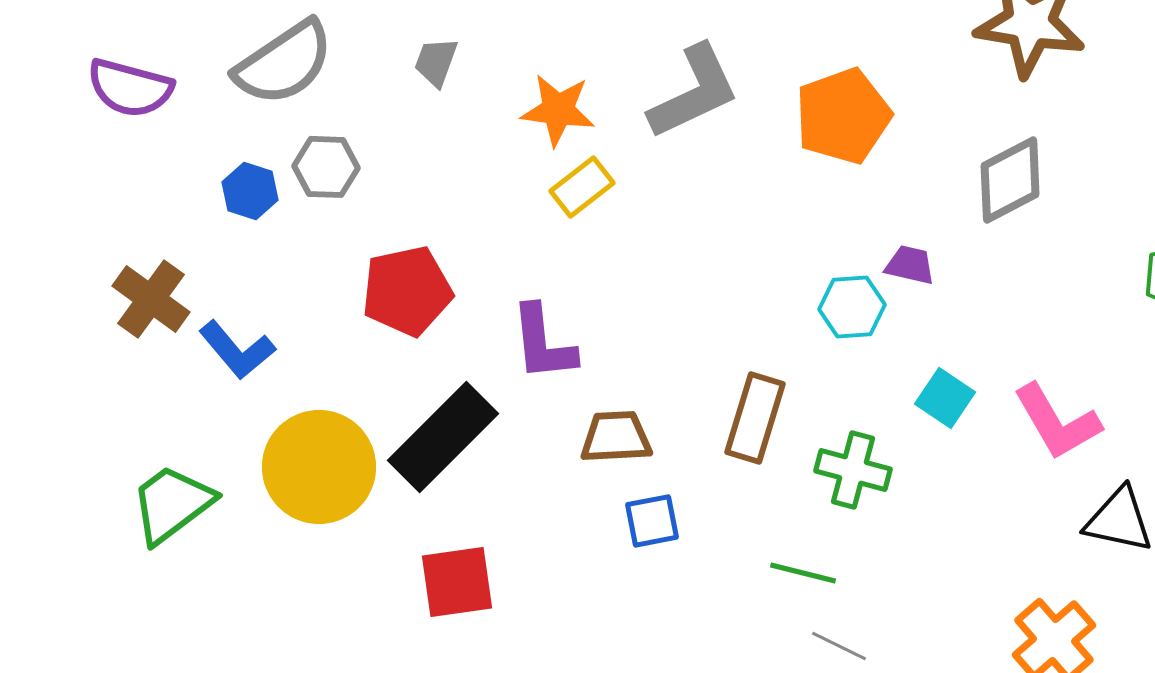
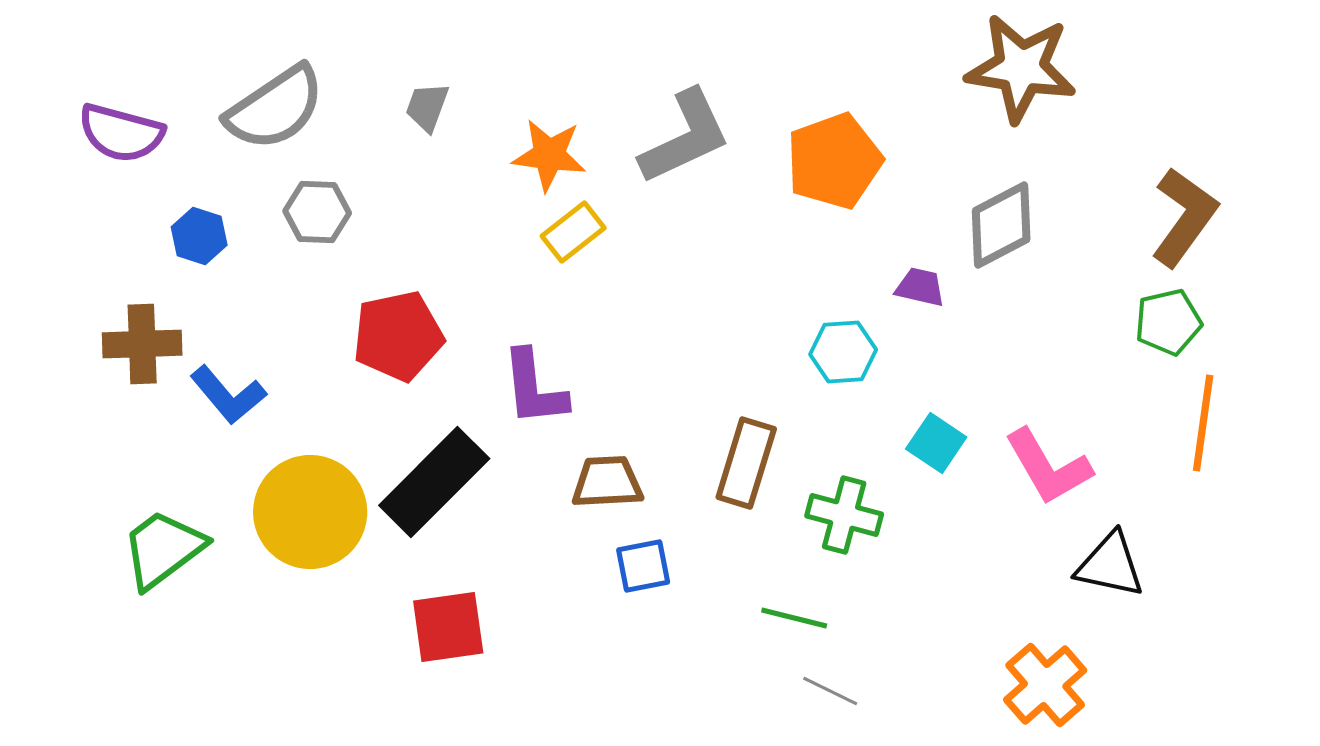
blue hexagon: (250, 191) -> (199, 236), moved
purple trapezoid: (910, 265) -> (920, 287), moved
brown cross: (151, 299) -> (142, 344), turned -38

